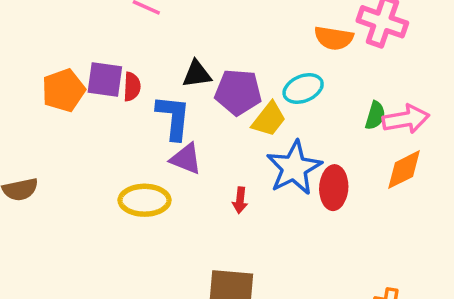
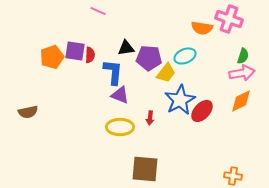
green semicircle: (375, 116) -> (243, 56), moved
red ellipse: (334, 188) -> (202, 111), turned 40
yellow ellipse: (145, 200) -> (120, 127), moved

